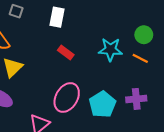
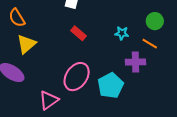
cyan star: (110, 50) -> (122, 33), size x0.6
purple cross: (136, 99) -> (135, 62), moved

